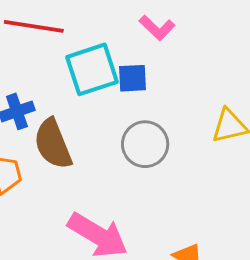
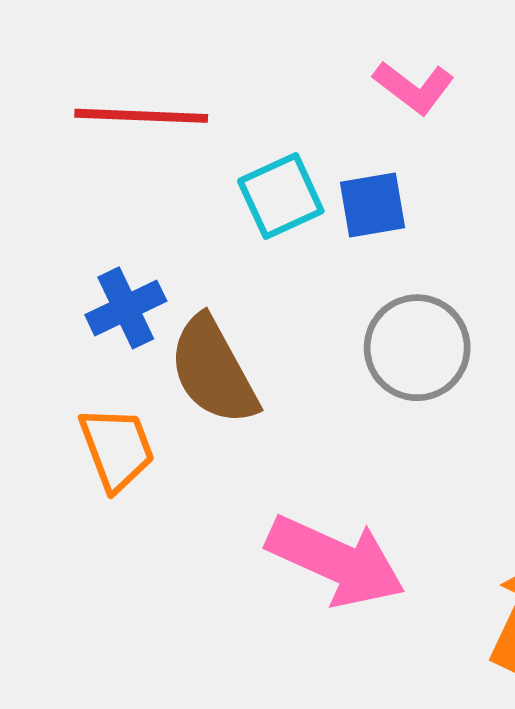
cyan square: (92, 69) -> (281, 196), size x0.7

